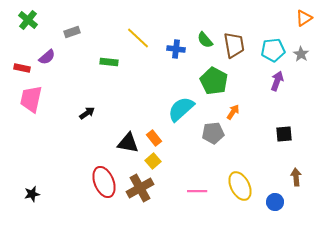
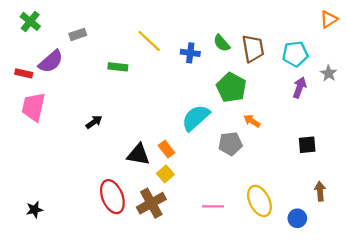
gray star: (301, 54) -> (329, 73), moved
purple semicircle: (47, 57) -> (51, 61), size x1.4
orange arrow: (233, 112) -> (252, 121), turned -91

